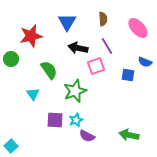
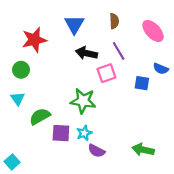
green circle: (11, 59) -> (21, 70), moved
green semicircle: (49, 70) -> (40, 116), moved, turned -84
green star: (75, 91) -> (83, 101), turned 30
cyan triangle: (33, 94) -> (18, 99), moved

